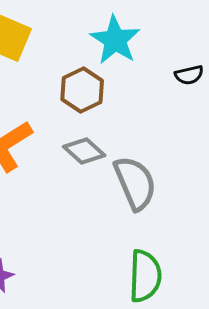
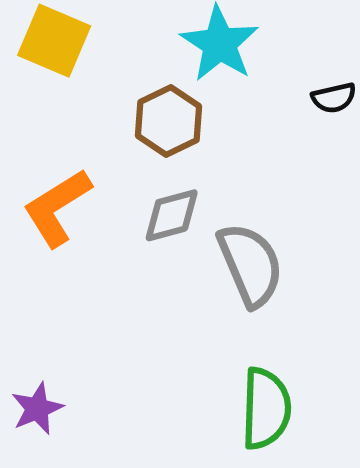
gray diamond: (84, 151) -> (172, 215), turned -57

